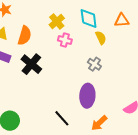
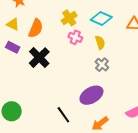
cyan diamond: (89, 18) -> (101, 19), turned -65
yellow semicircle: (101, 38) -> (100, 42), moved
purple ellipse: (87, 96) -> (91, 95), turned 50

